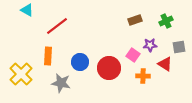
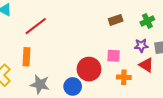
purple star: (150, 45) -> (141, 46), moved
pink square: (133, 55) -> (114, 56), turned -32
blue circle: (80, 62) -> (73, 86), moved

